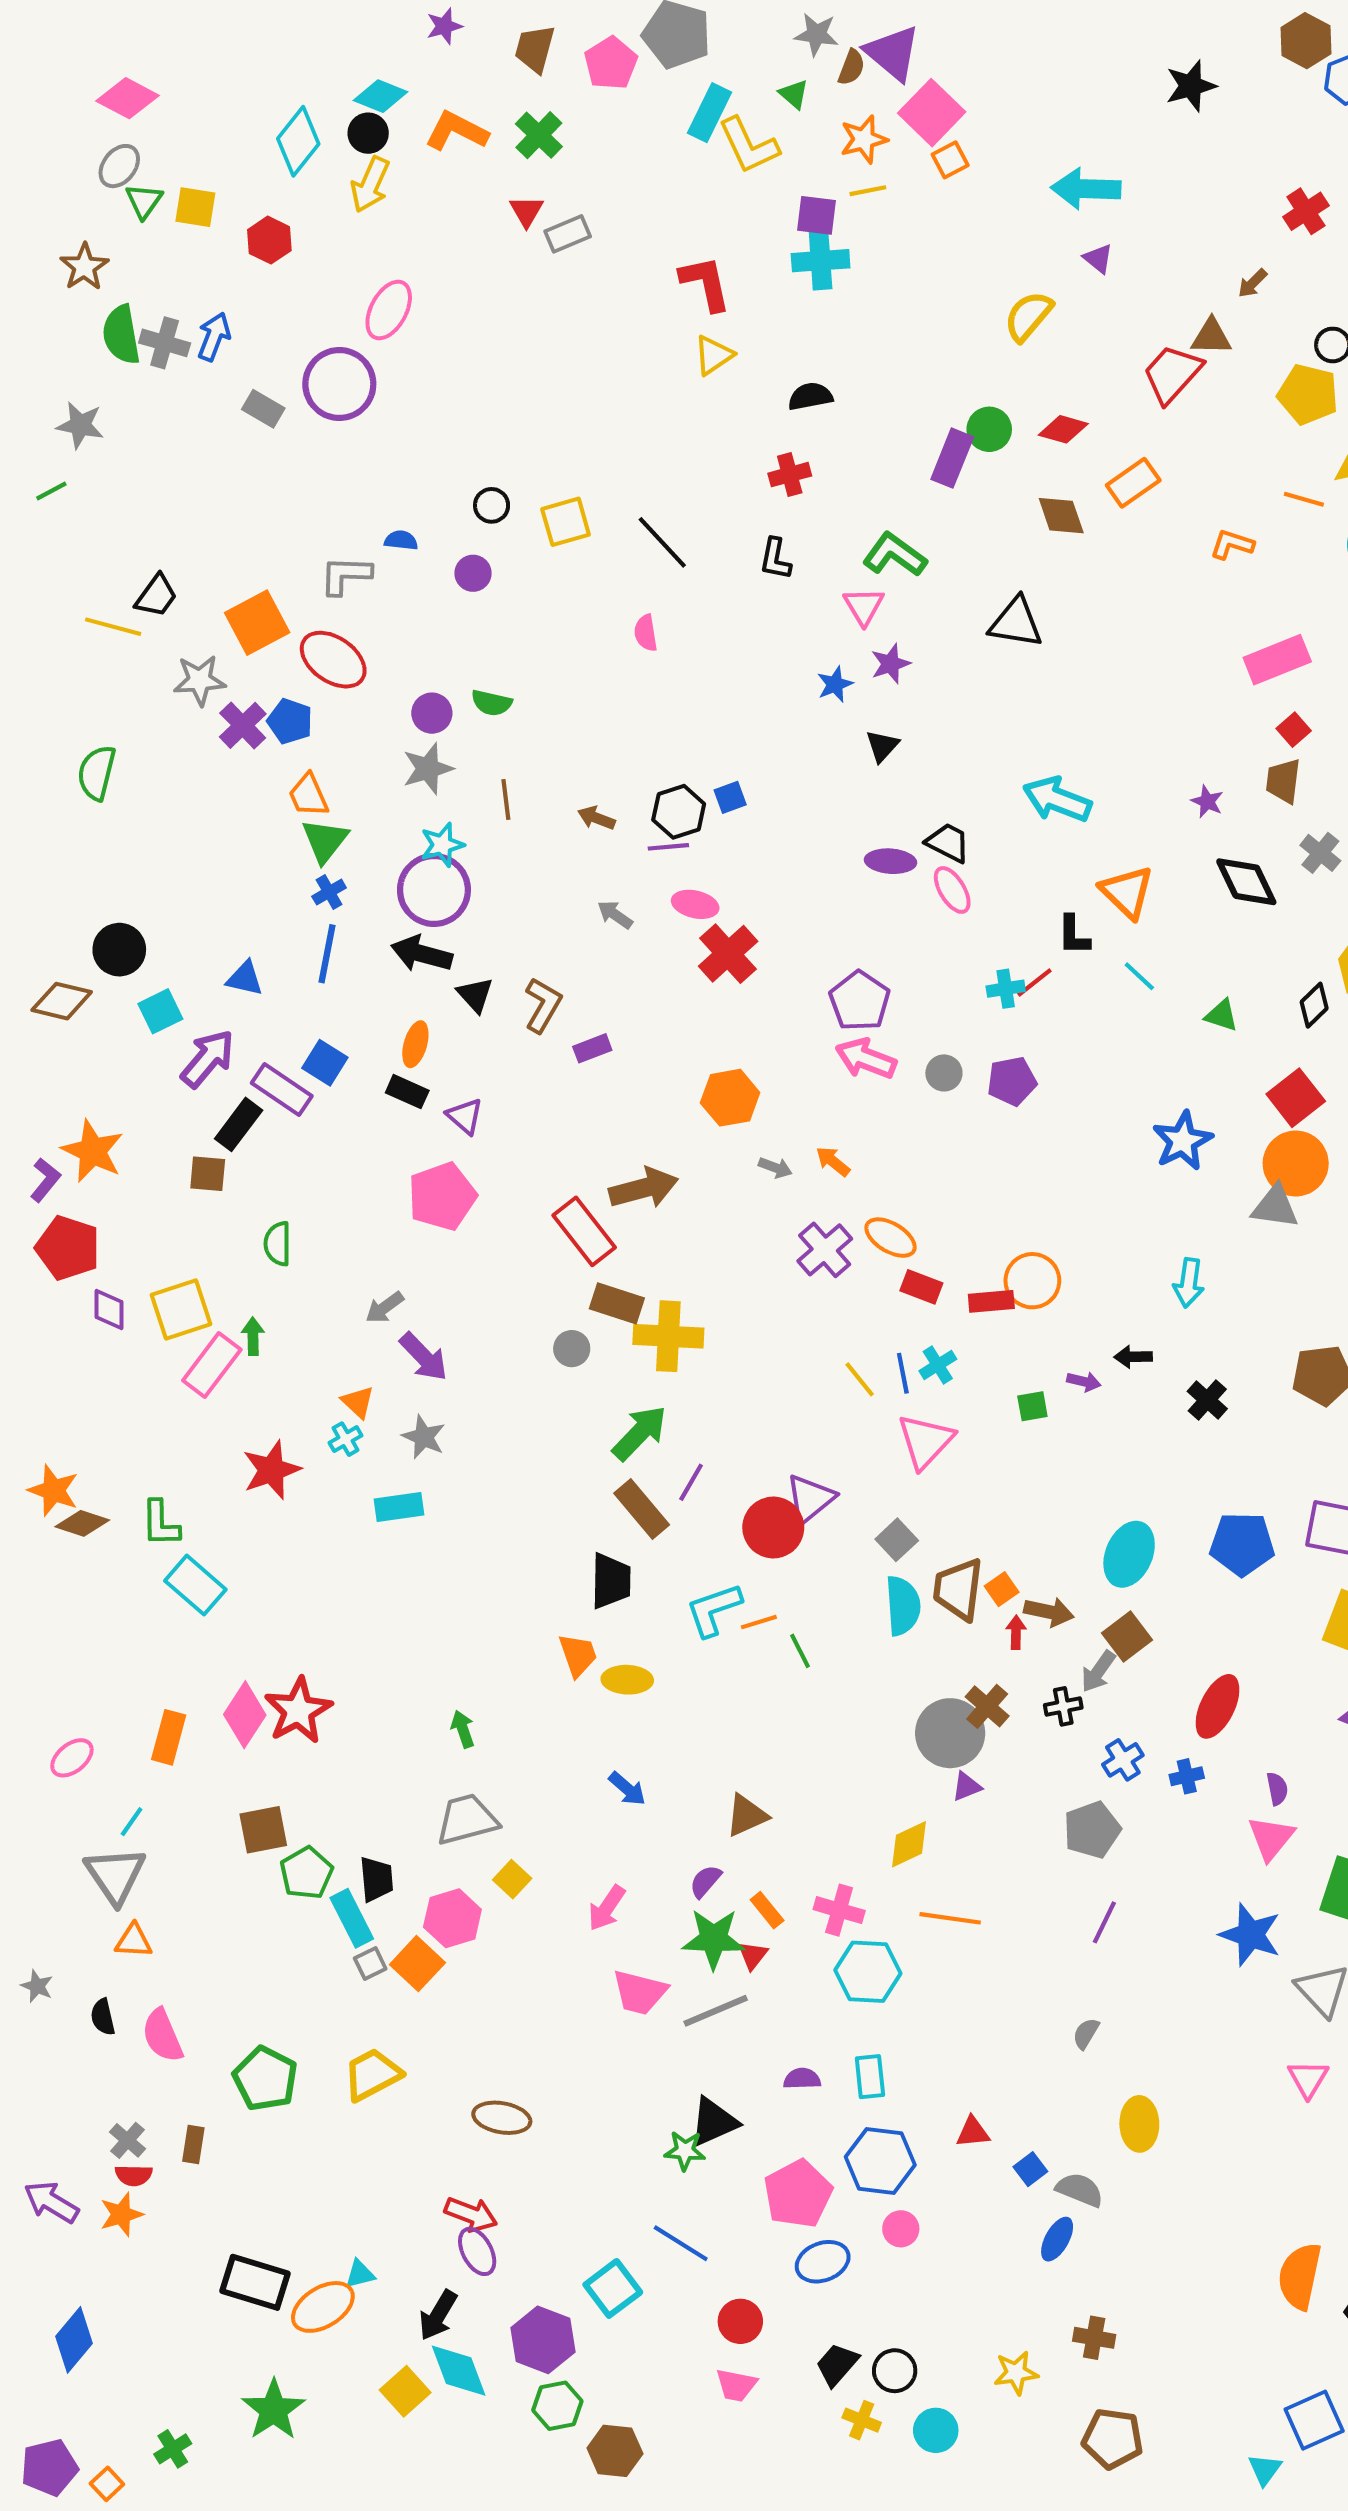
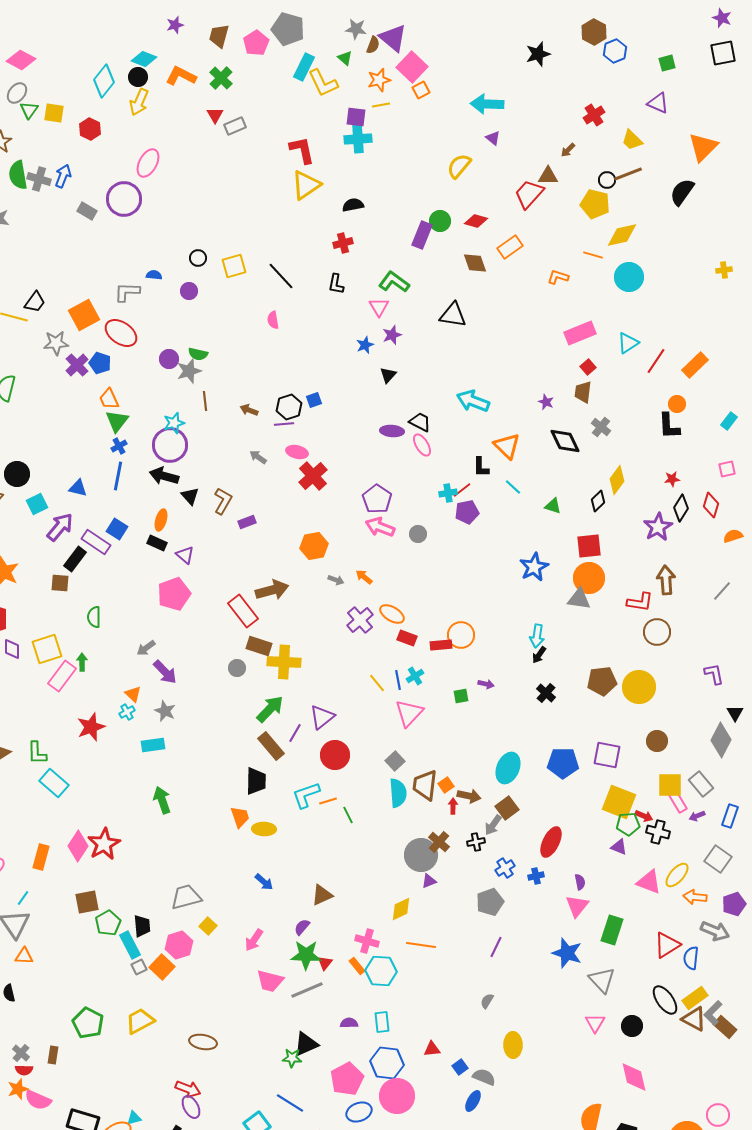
yellow triangle: (714, 355) -> (306, 185), size x1.5
gray star: (428, 769) -> (189, 371), moved
purple pentagon: (1012, 1081) -> (467, 512), moved
red square: (1296, 1098) -> (589, 546), turned 32
black arrow: (1133, 1357) -> (539, 655), moved, turned -54
purple triangle: (810, 1499) -> (322, 717), moved
green arrow: (463, 1729) -> (162, 800), moved, size x1.5
orange rectangle: (767, 1910) -> (357, 966), moved
pink semicircle: (162, 2035) -> (38, 1100), moved, turned -44
pink circle: (901, 2229) -> (397, 1096), size x2.0

